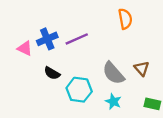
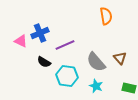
purple line: (77, 39) -> (65, 45), moved

